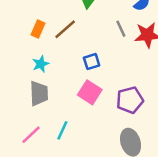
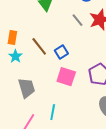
brown line: (65, 29) -> (39, 46), moved, turned -72
cyan star: (41, 64) -> (15, 56), moved

